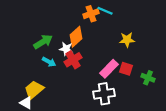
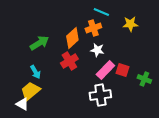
orange cross: (91, 14) -> (93, 28), moved
yellow star: (127, 40) -> (130, 24), moved
white star: (66, 49) -> (97, 50), moved
cyan arrow: (49, 62) -> (35, 72), moved, turned 32

